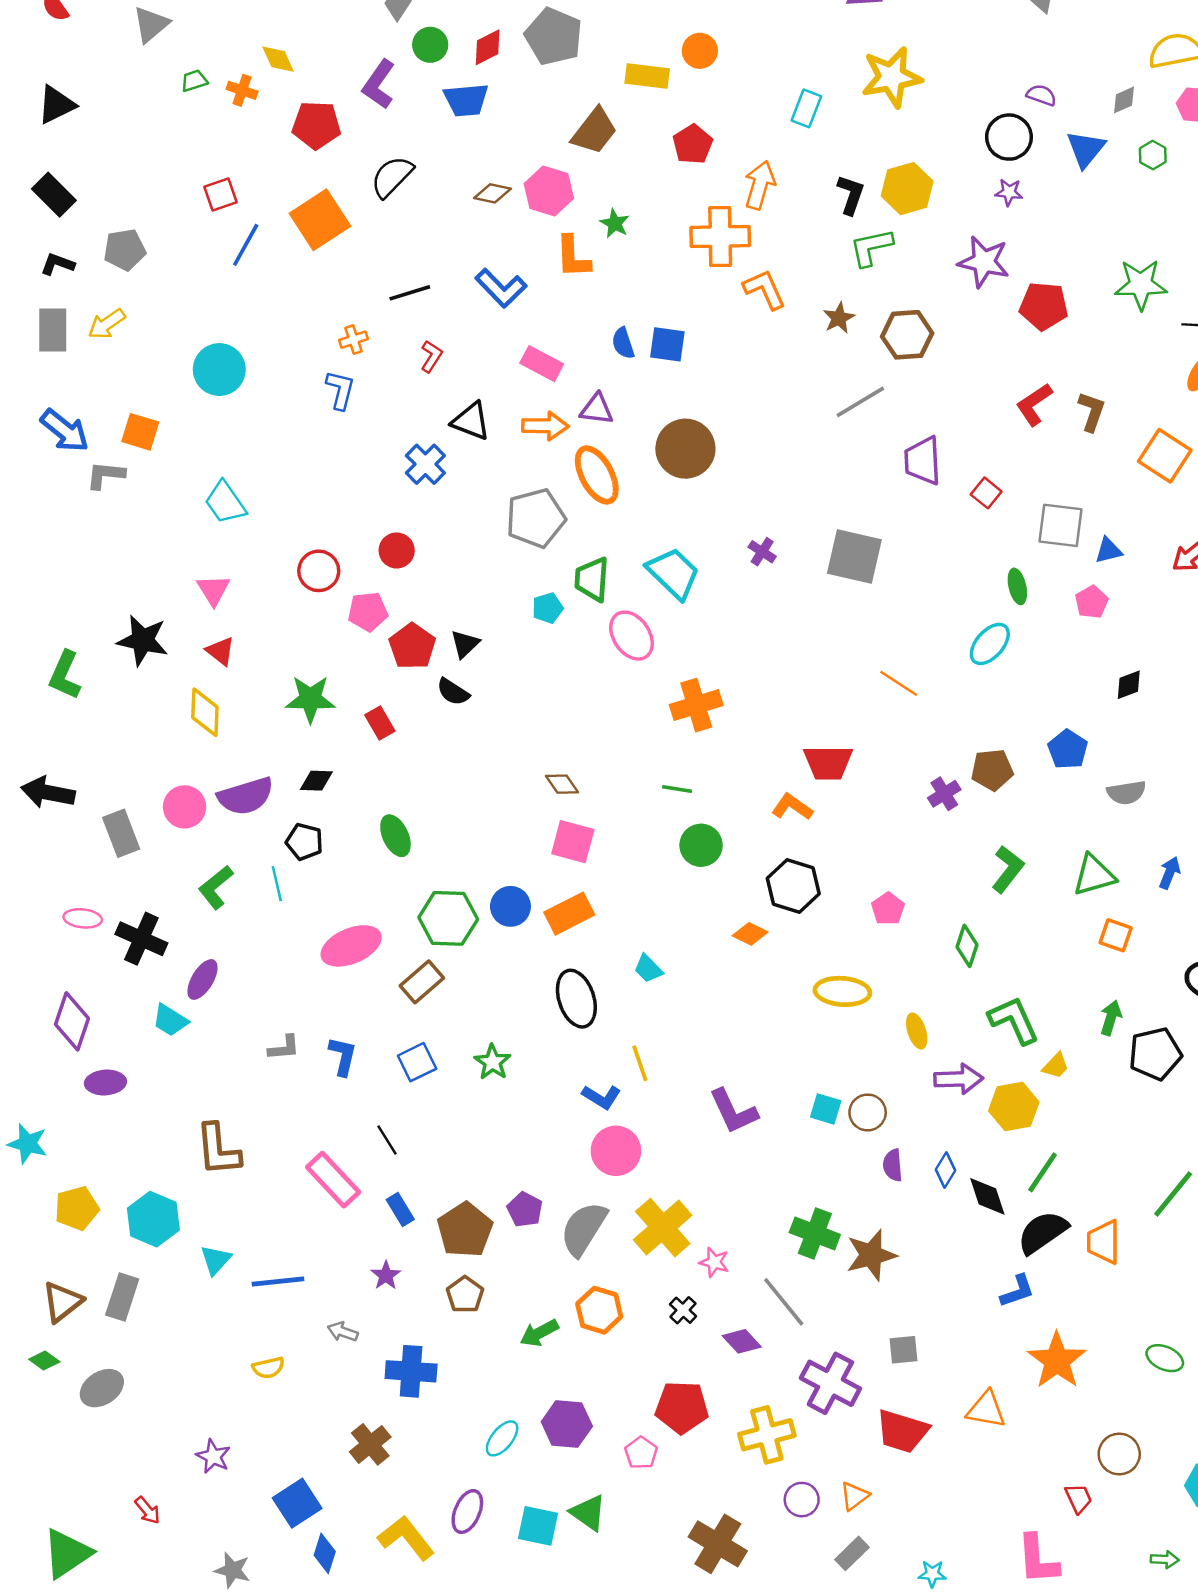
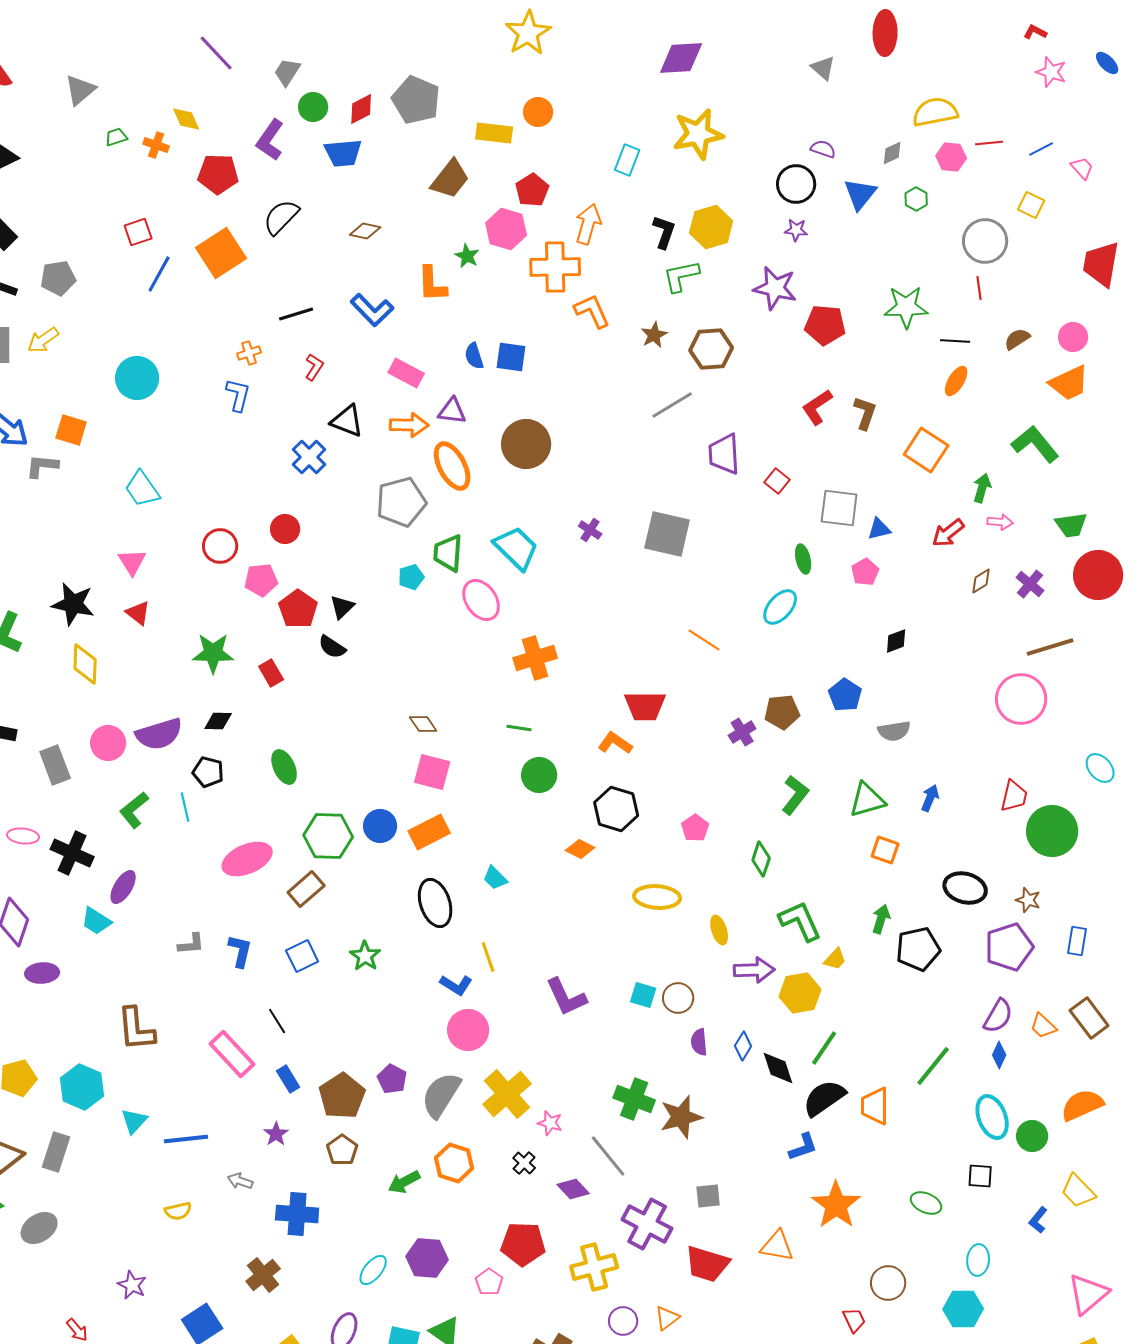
pink hexagon: (549, 191) -> (506, 229), moved
yellow diamond: (205, 712) -> (85, 664), moved

